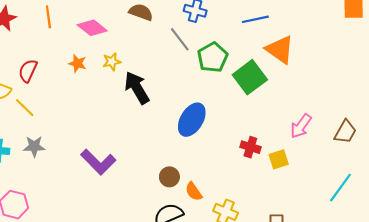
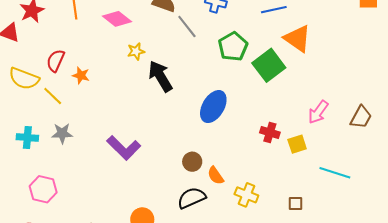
gray line: (180, 39) -> (187, 27), moved
orange star: (77, 63) -> (81, 75), moved
cyan line: (341, 188) -> (335, 173), moved, turned 72

